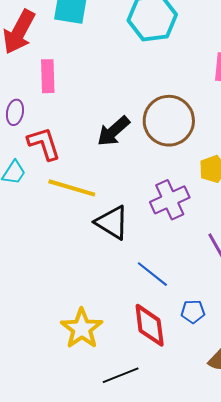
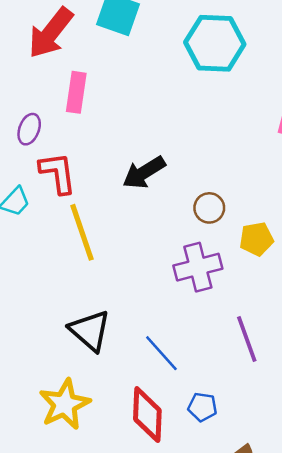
brown circle: (169, 121) -> (209, 208), moved, size x0.5
yellow line: (72, 188) -> (82, 232), turned 45
black triangle: (112, 222) -> (90, 331), moved

